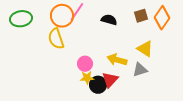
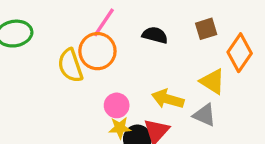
orange circle: (62, 16) -> (97, 51), moved
orange diamond: (162, 18) -> (240, 53), moved
gray triangle: (140, 70) -> (204, 115), turned 42

